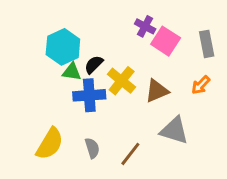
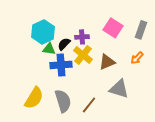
purple cross: (145, 26) -> (82, 37), moved, turned -32
gray rectangle: (207, 44) -> (141, 30), turned 30
gray semicircle: (92, 148) -> (63, 101), size x1.6

